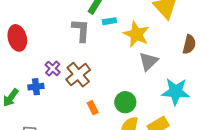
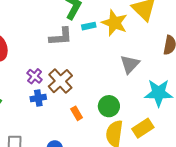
gray L-shape: (81, 30) -> (61, 37), turned 85
yellow star: (136, 34) -> (114, 23), moved
blue cross: (36, 87) -> (38, 98), moved

